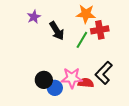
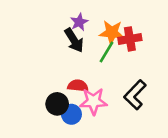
orange star: (86, 14) -> (112, 32), moved
purple star: (34, 17) -> (79, 22), moved
red semicircle: (86, 83) -> (78, 86), moved

